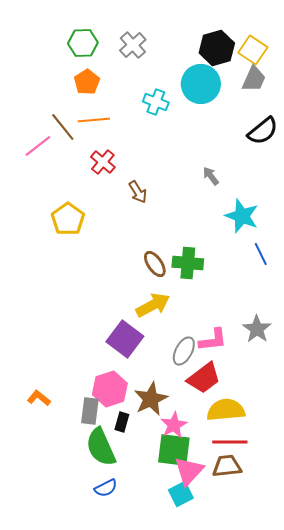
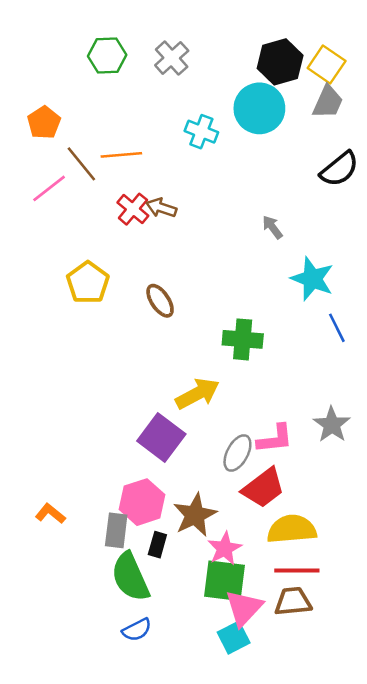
orange pentagon: (87, 82) -> (44, 123), moved
brown arrow: (138, 192) -> (161, 208), moved, turned 140
brown ellipse: (155, 264) -> (160, 301), moved

